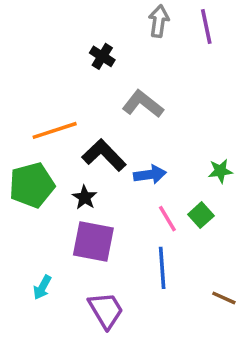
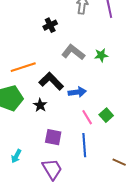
black cross: (102, 56) -> (50, 25), turned 32
green star: (220, 171) -> (101, 55), moved
purple square: (93, 241) -> (53, 137), moved, size x0.7

